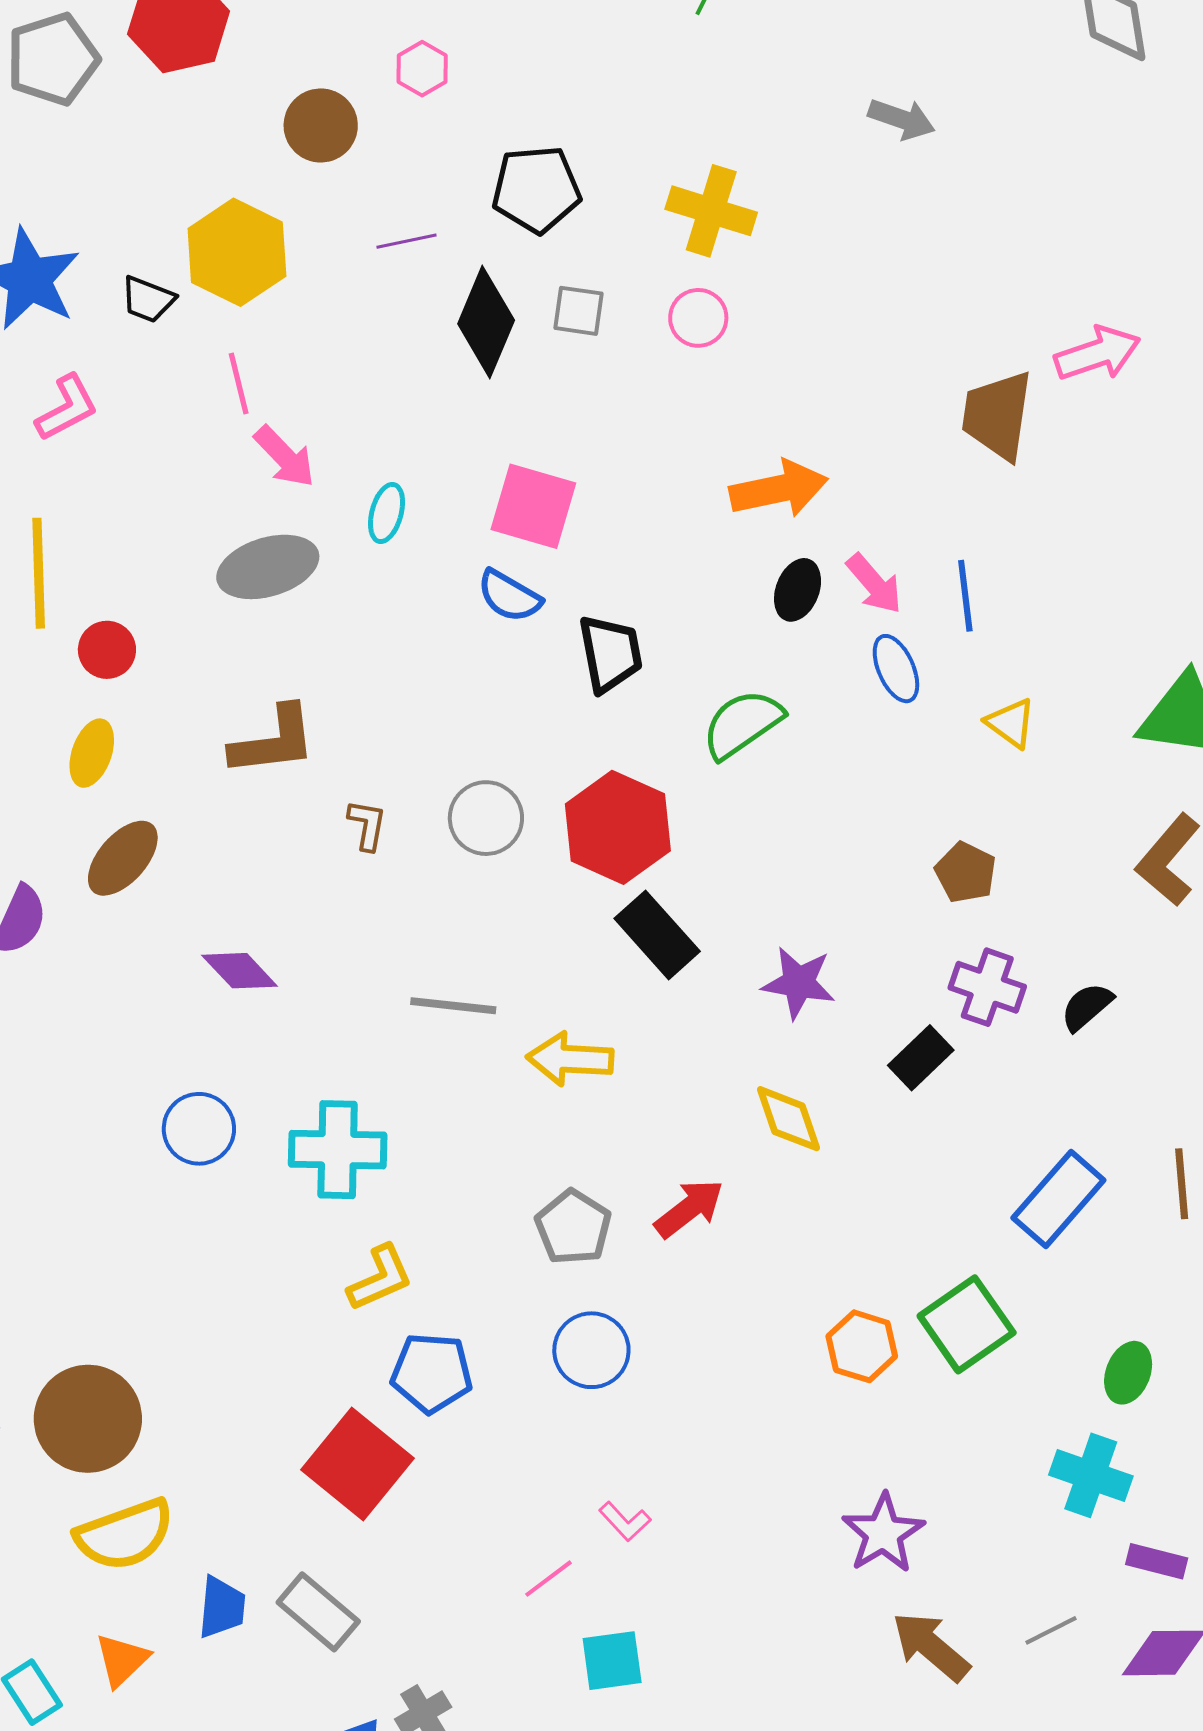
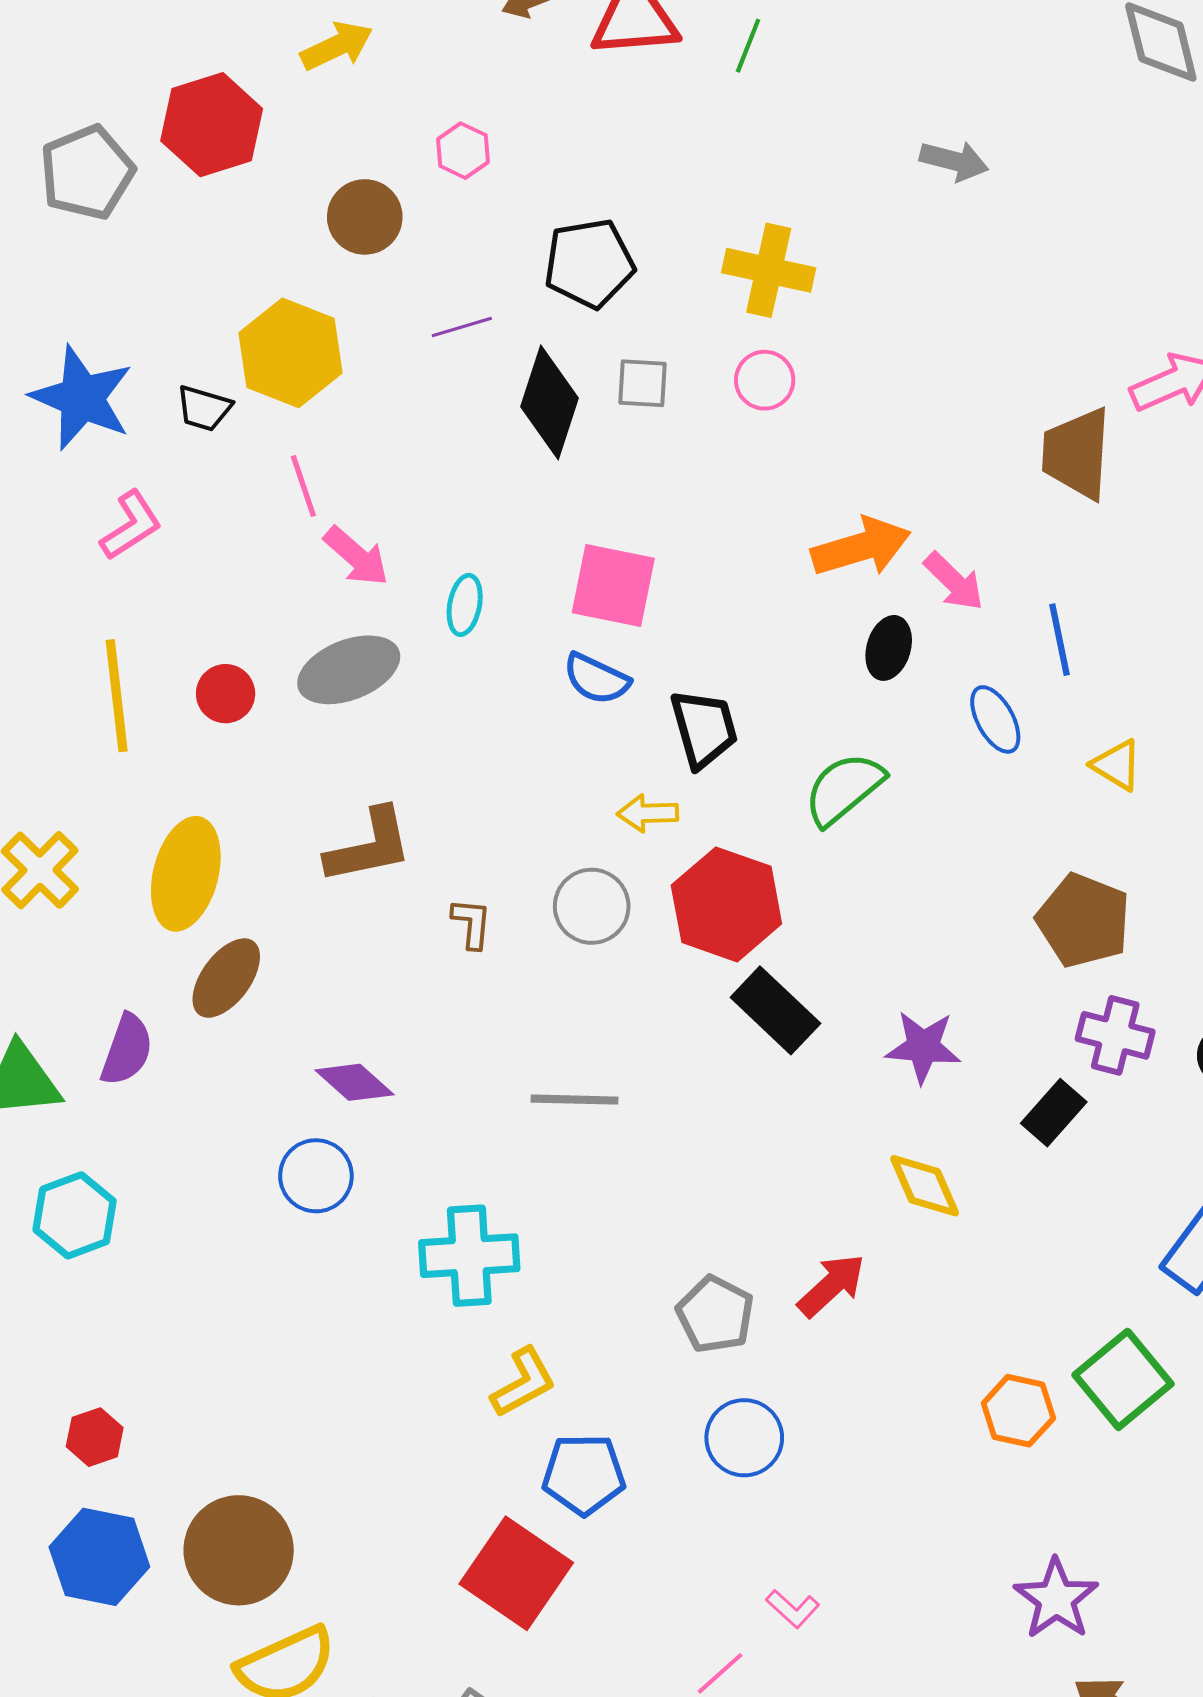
pink arrow: (874, 584) -> (954, 581), moved
red circle: (107, 650) -> (226, 694), moved
yellow ellipse: (92, 753) -> (186, 874), size x1.6
brown pentagon: (966, 872) -> (1083, 921), size x1.5
yellow arrow: (570, 1059) -> (648, 813), moved, size x0.7
blue circle: (199, 1129) -> (316, 1176), moved

